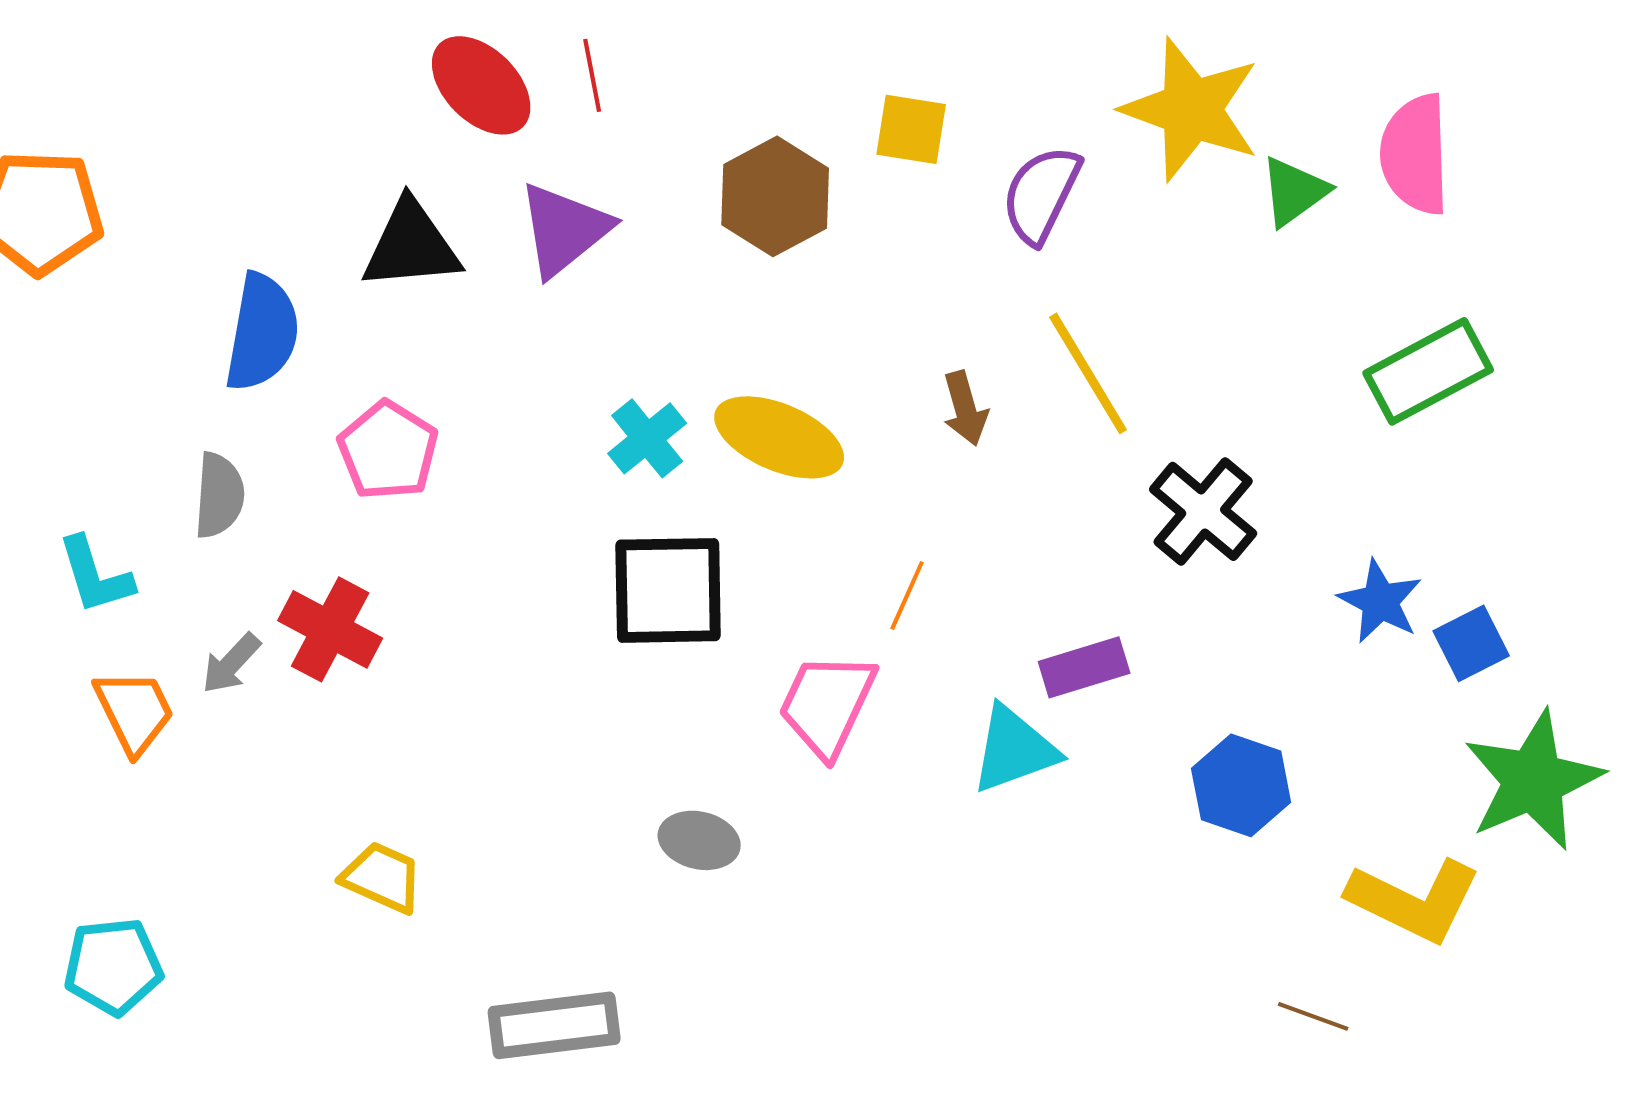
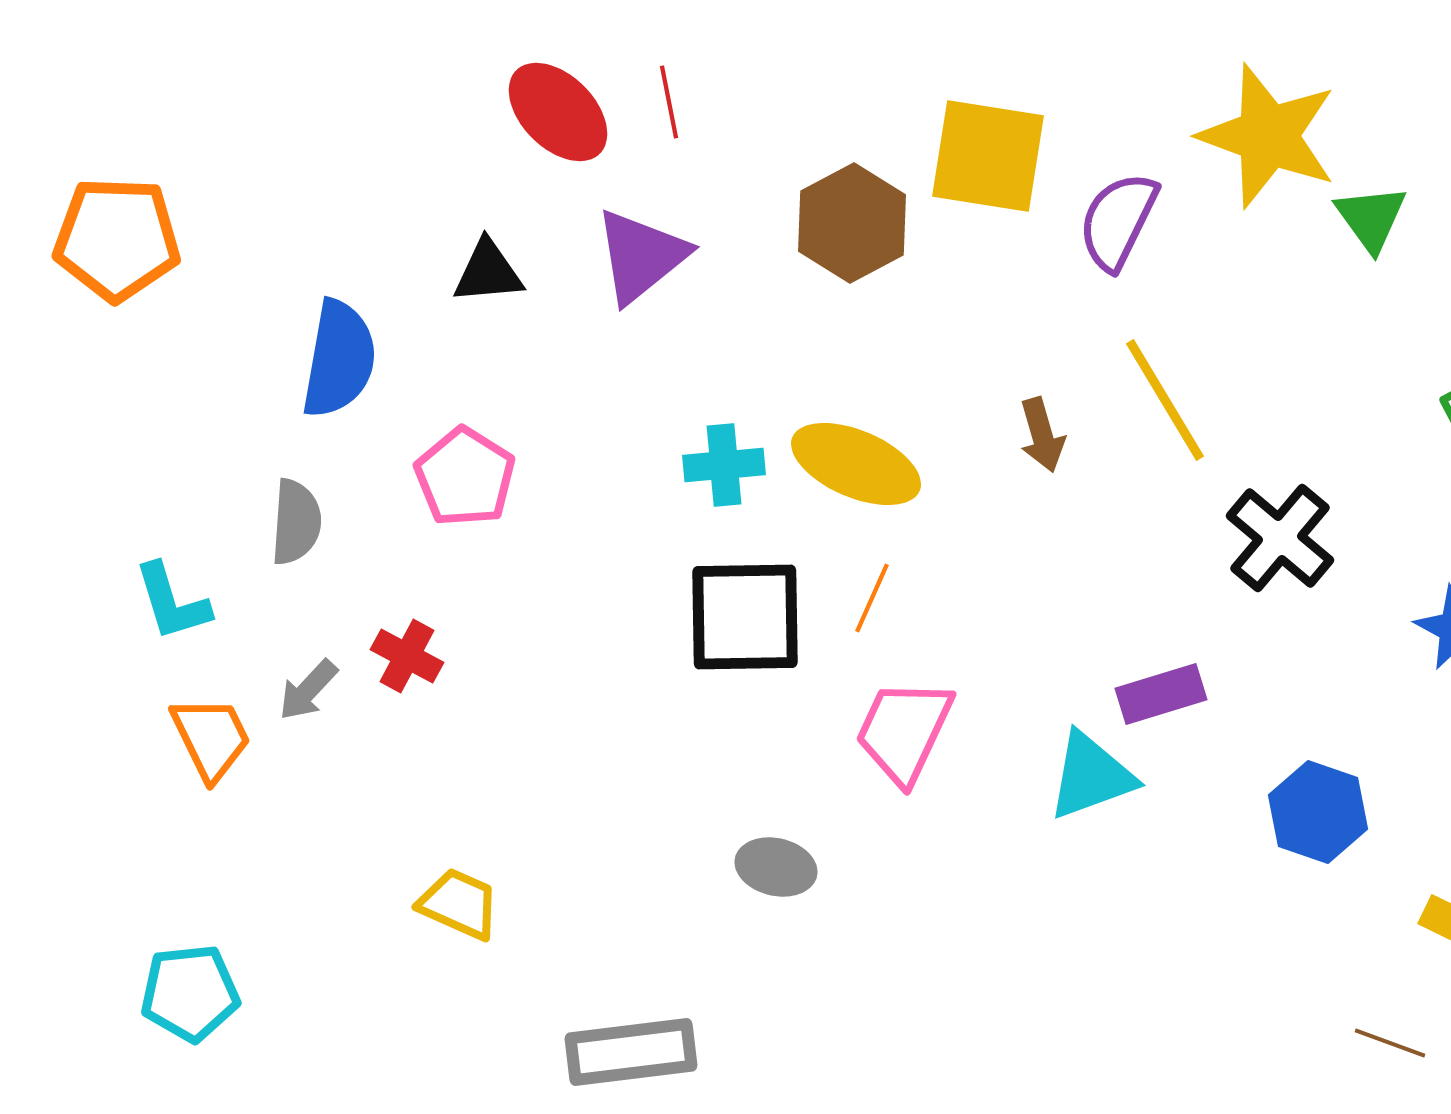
yellow square: (911, 129) -> (988, 156), size x1.6
green triangle: (1294, 191) -> (1371, 218), turned -30
black triangle: (411, 245) -> (488, 272), size x0.7
cyan cross: (647, 438) -> (724, 465), turned 34
orange line: (907, 595) -> (872, 598), moved
red cross: (330, 629) -> (407, 656), size x0.7

